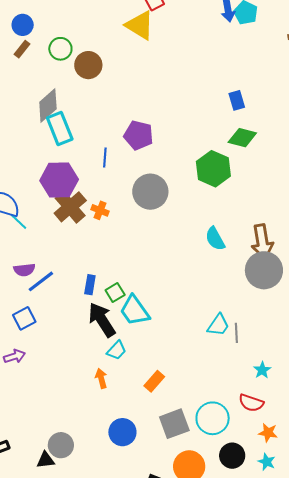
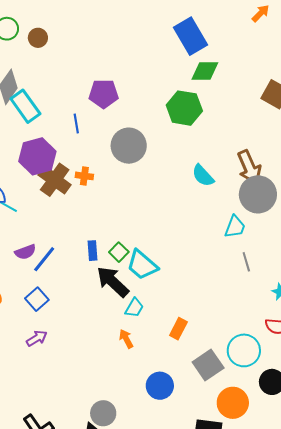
brown circle: (88, 65) -> (38, 38), size x0.7
blue rectangle: (237, 100) -> (190, 36), size x1.8
cyan trapezoid: (218, 325) -> (235, 227), moved

